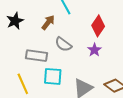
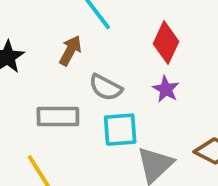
cyan square: (53, 76) -> (120, 130), moved

